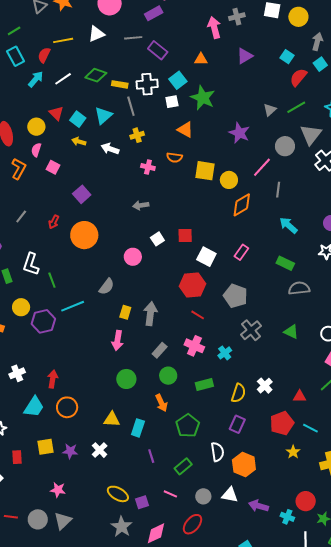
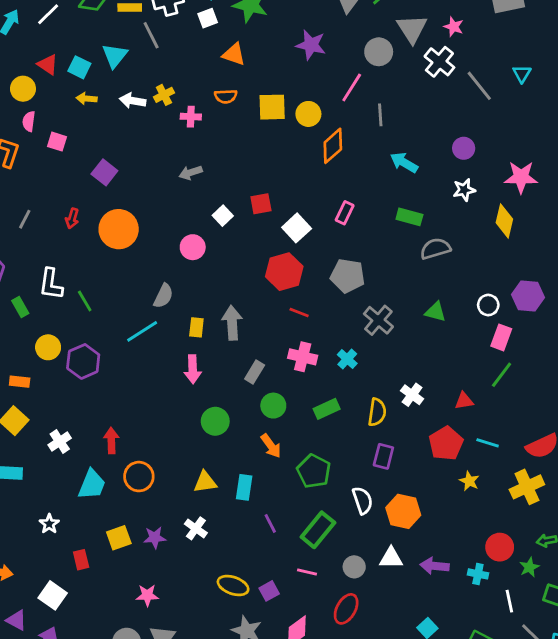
yellow cross: (137, 135) -> (164, 95), moved
white square: (206, 257) -> (297, 228), turned 30
cyan line: (73, 306) -> (142, 331), moved
green rectangle: (183, 466) -> (318, 530), size x1.4

